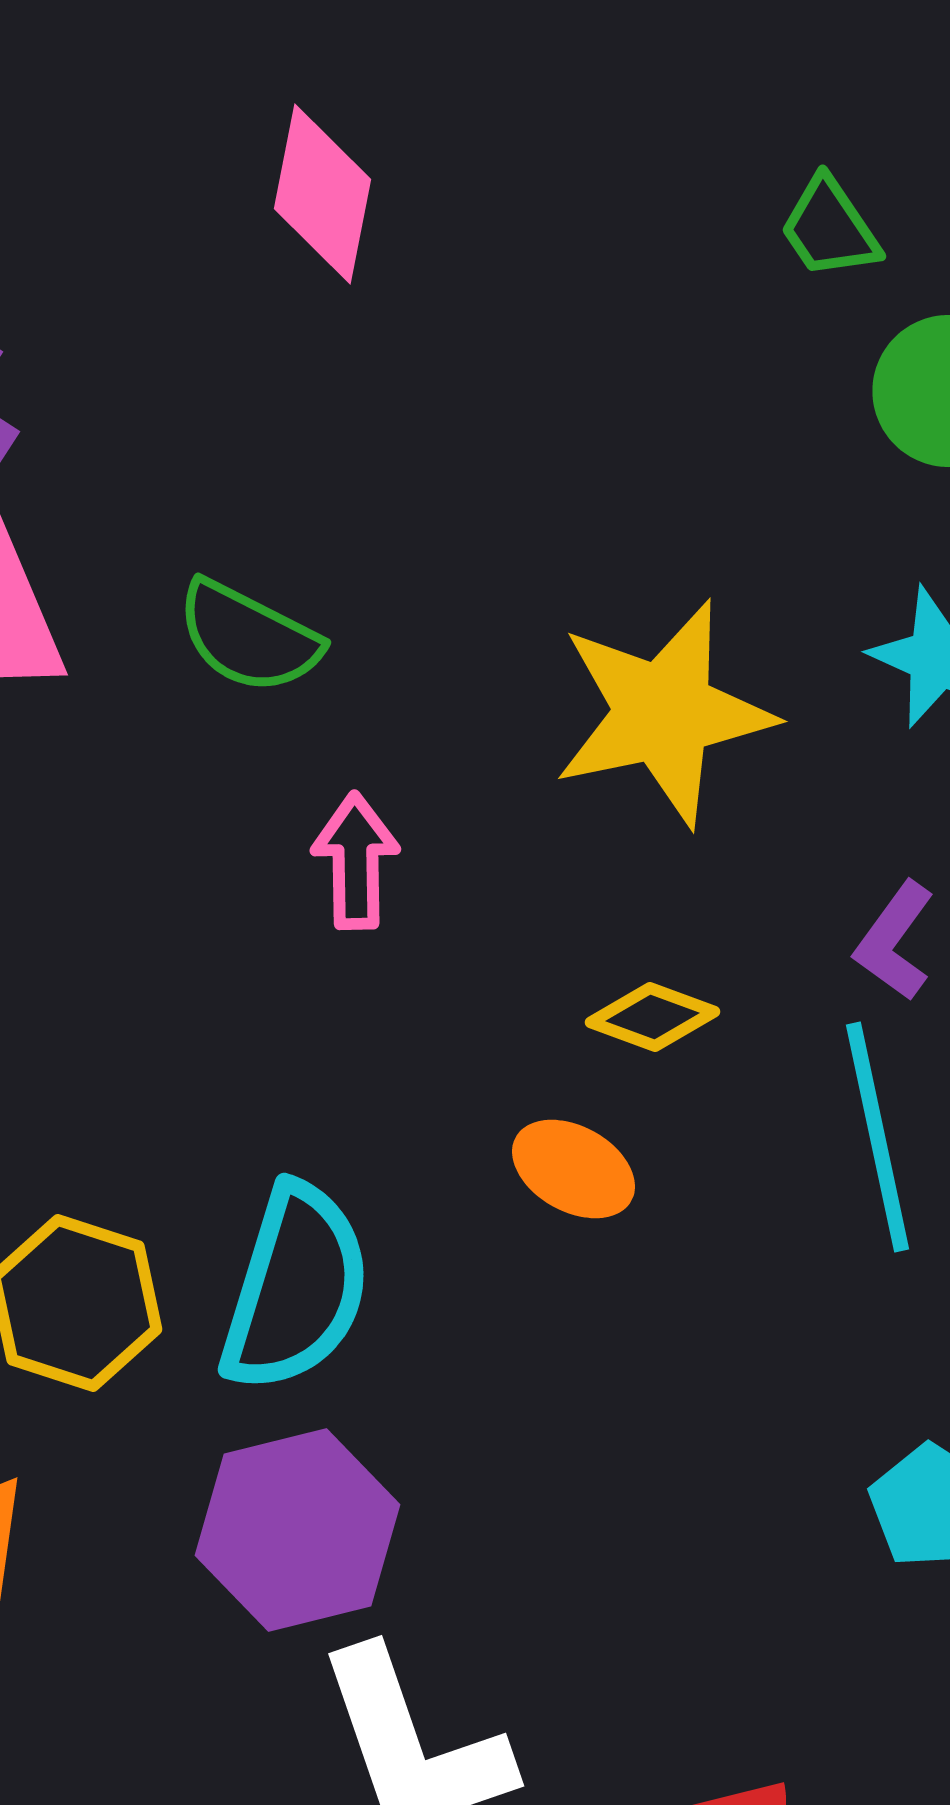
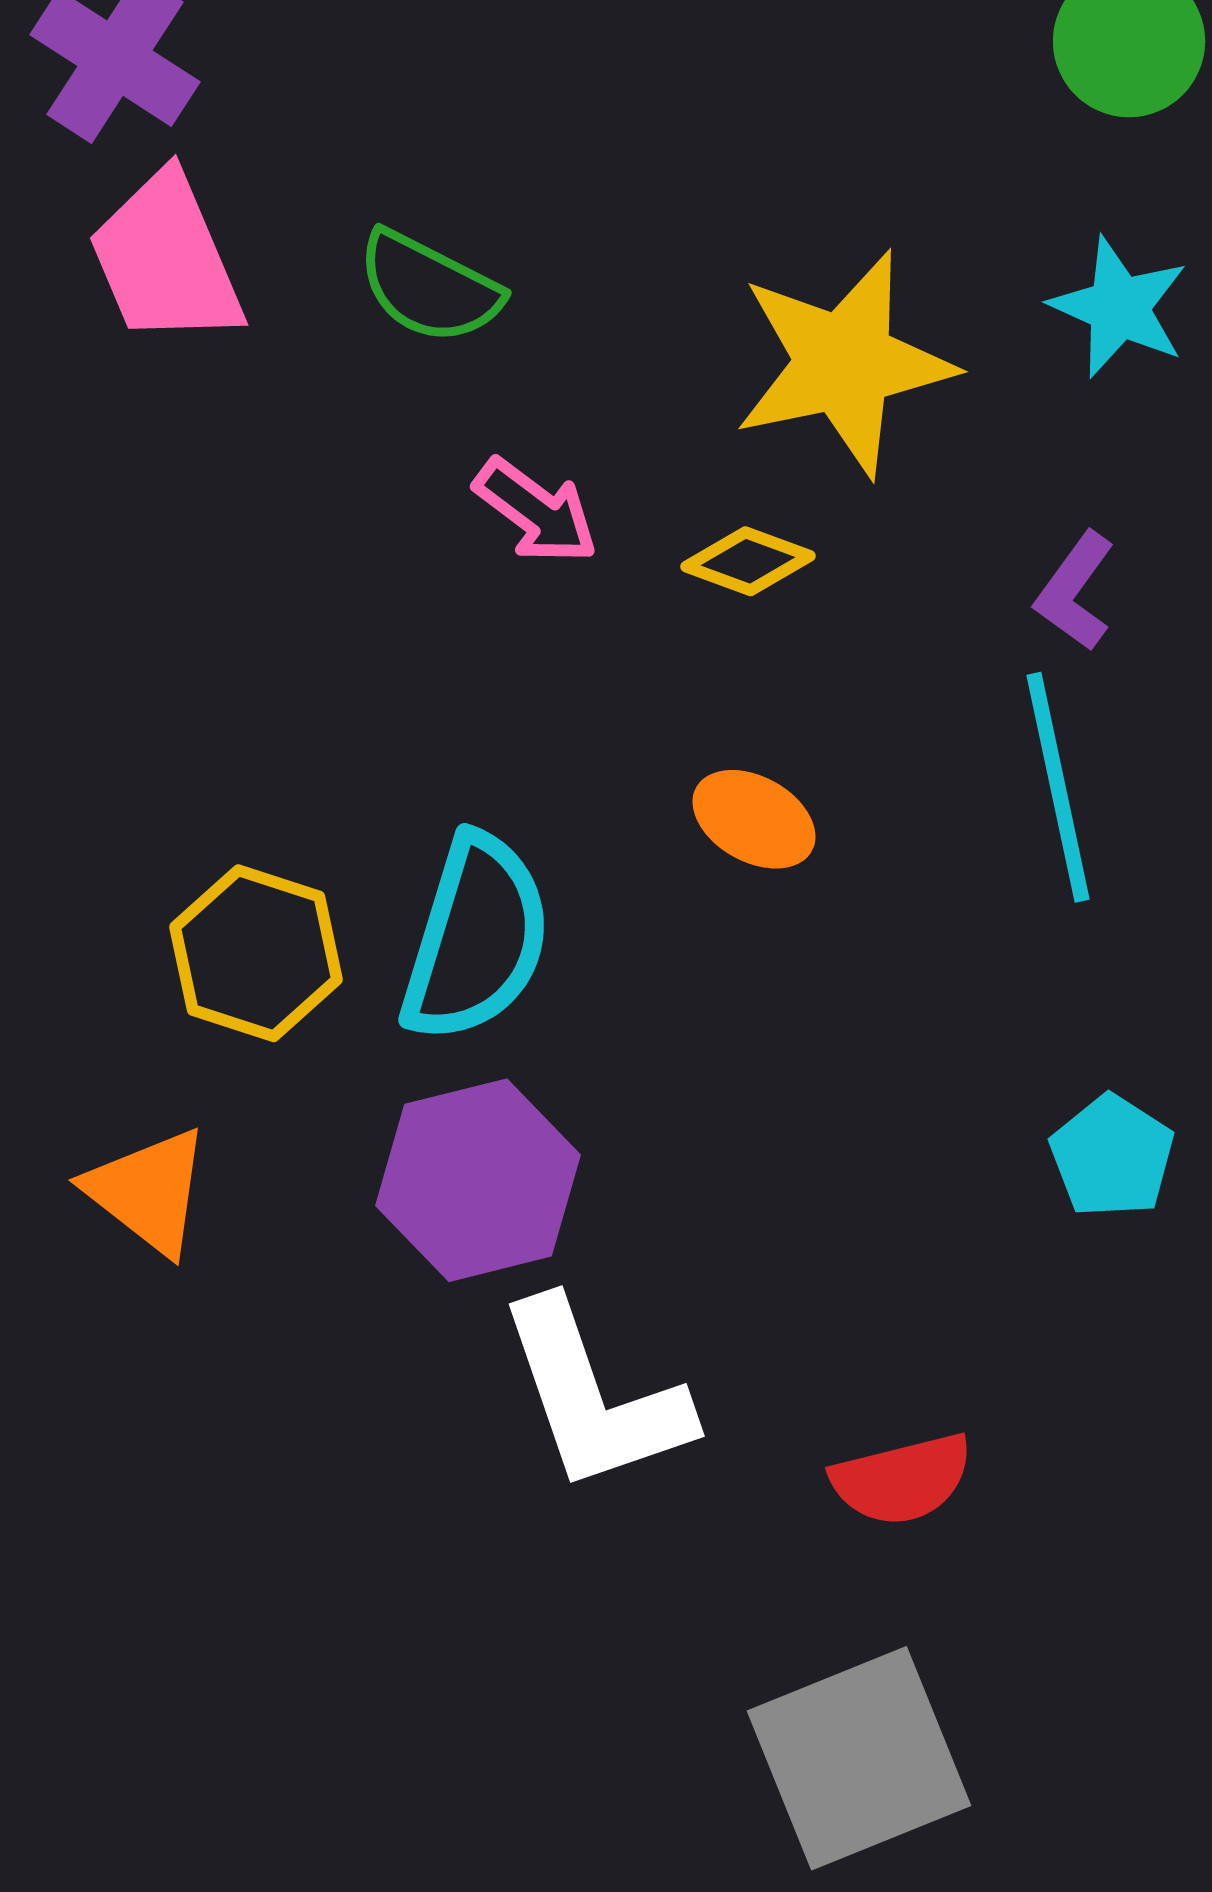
pink arrow: (356, 861) -> (536, 511), turned 128
yellow diamond: (653, 1017) -> (748, 561), moved

